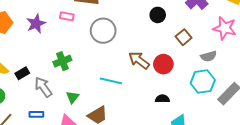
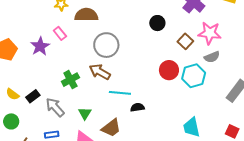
pink rectangle: (67, 16) -> (60, 33), moved, turned 48
pink star: (225, 28) -> (210, 33), moved
brown arrow: (139, 60) -> (100, 72), moved
cyan hexagon: (203, 82) -> (194, 76), moved
black semicircle: (162, 99) -> (137, 107), moved

